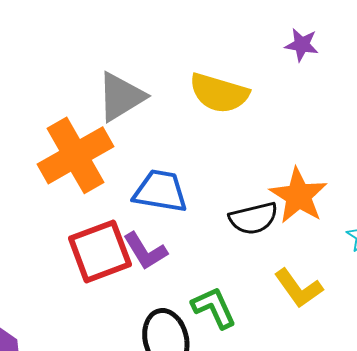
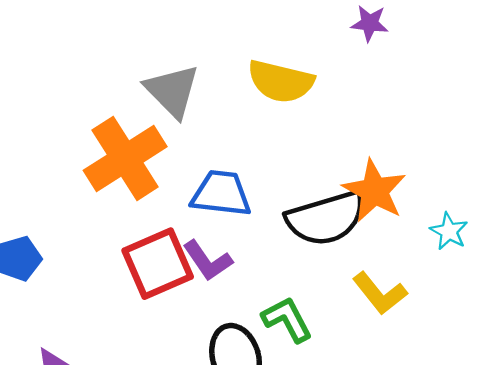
gray triangle: (121, 97) -> (172, 91), turned -40
black semicircle: (253, 218) -> (326, 218), size x1.5

